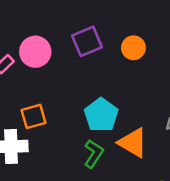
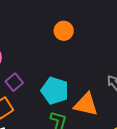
purple square: (87, 41) -> (14, 82), moved, size x0.7

